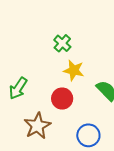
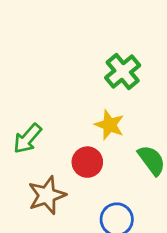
green cross: (62, 43) -> (123, 72), moved, size x1.4

